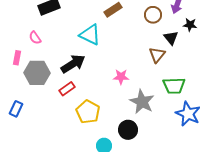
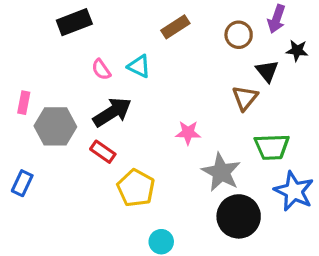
cyan triangle: (90, 35) -> (139, 66), size x0.7
pink semicircle: (35, 38) -> (101, 70), moved
red rectangle: (67, 89) -> (103, 152), turned 70
black circle: (128, 130) -> (239, 216), moved, size x1.4

